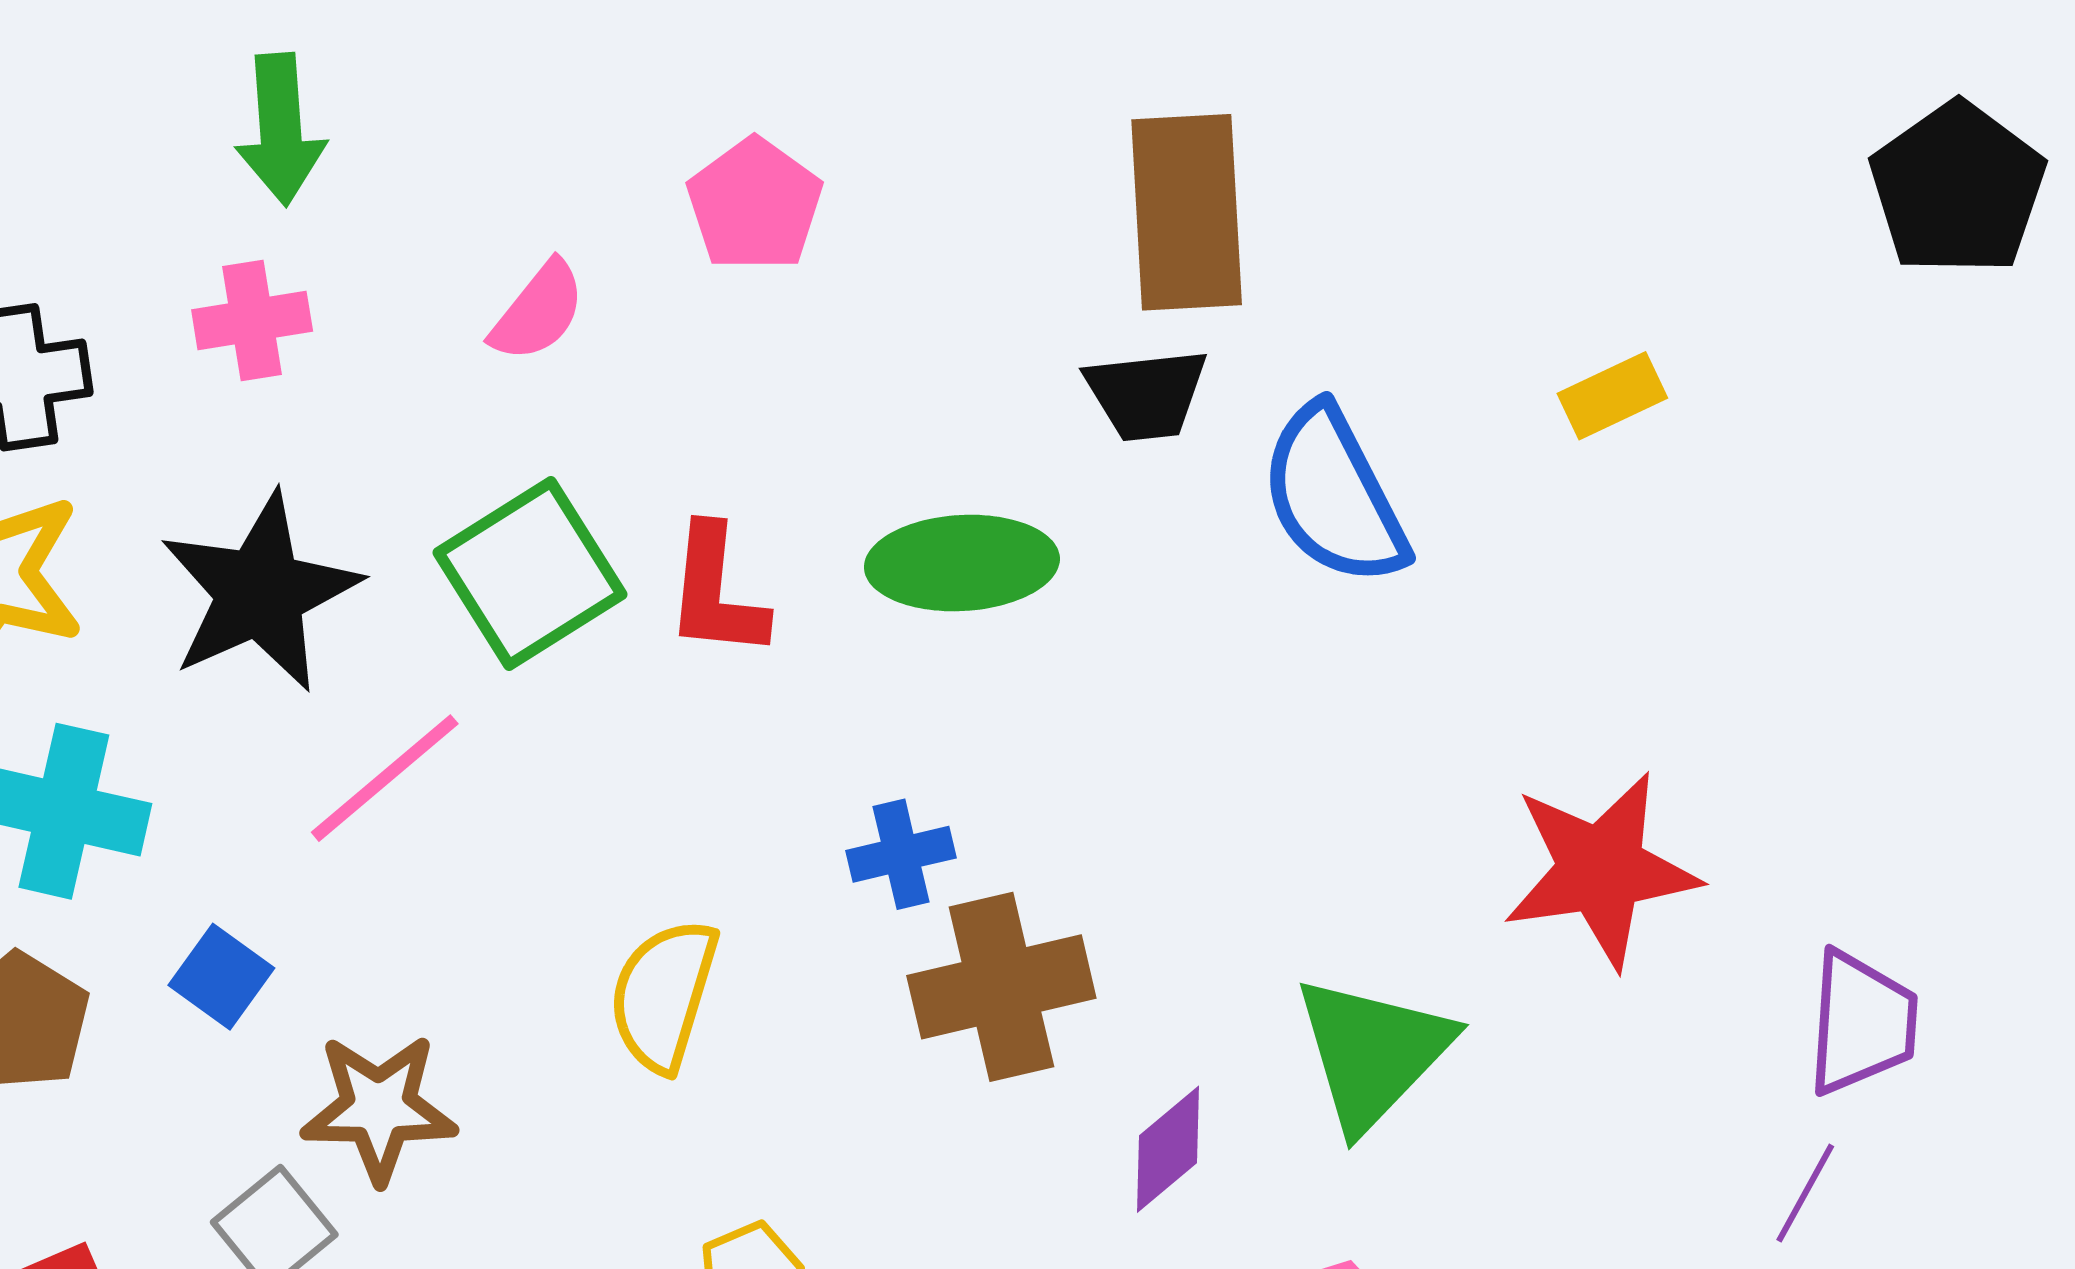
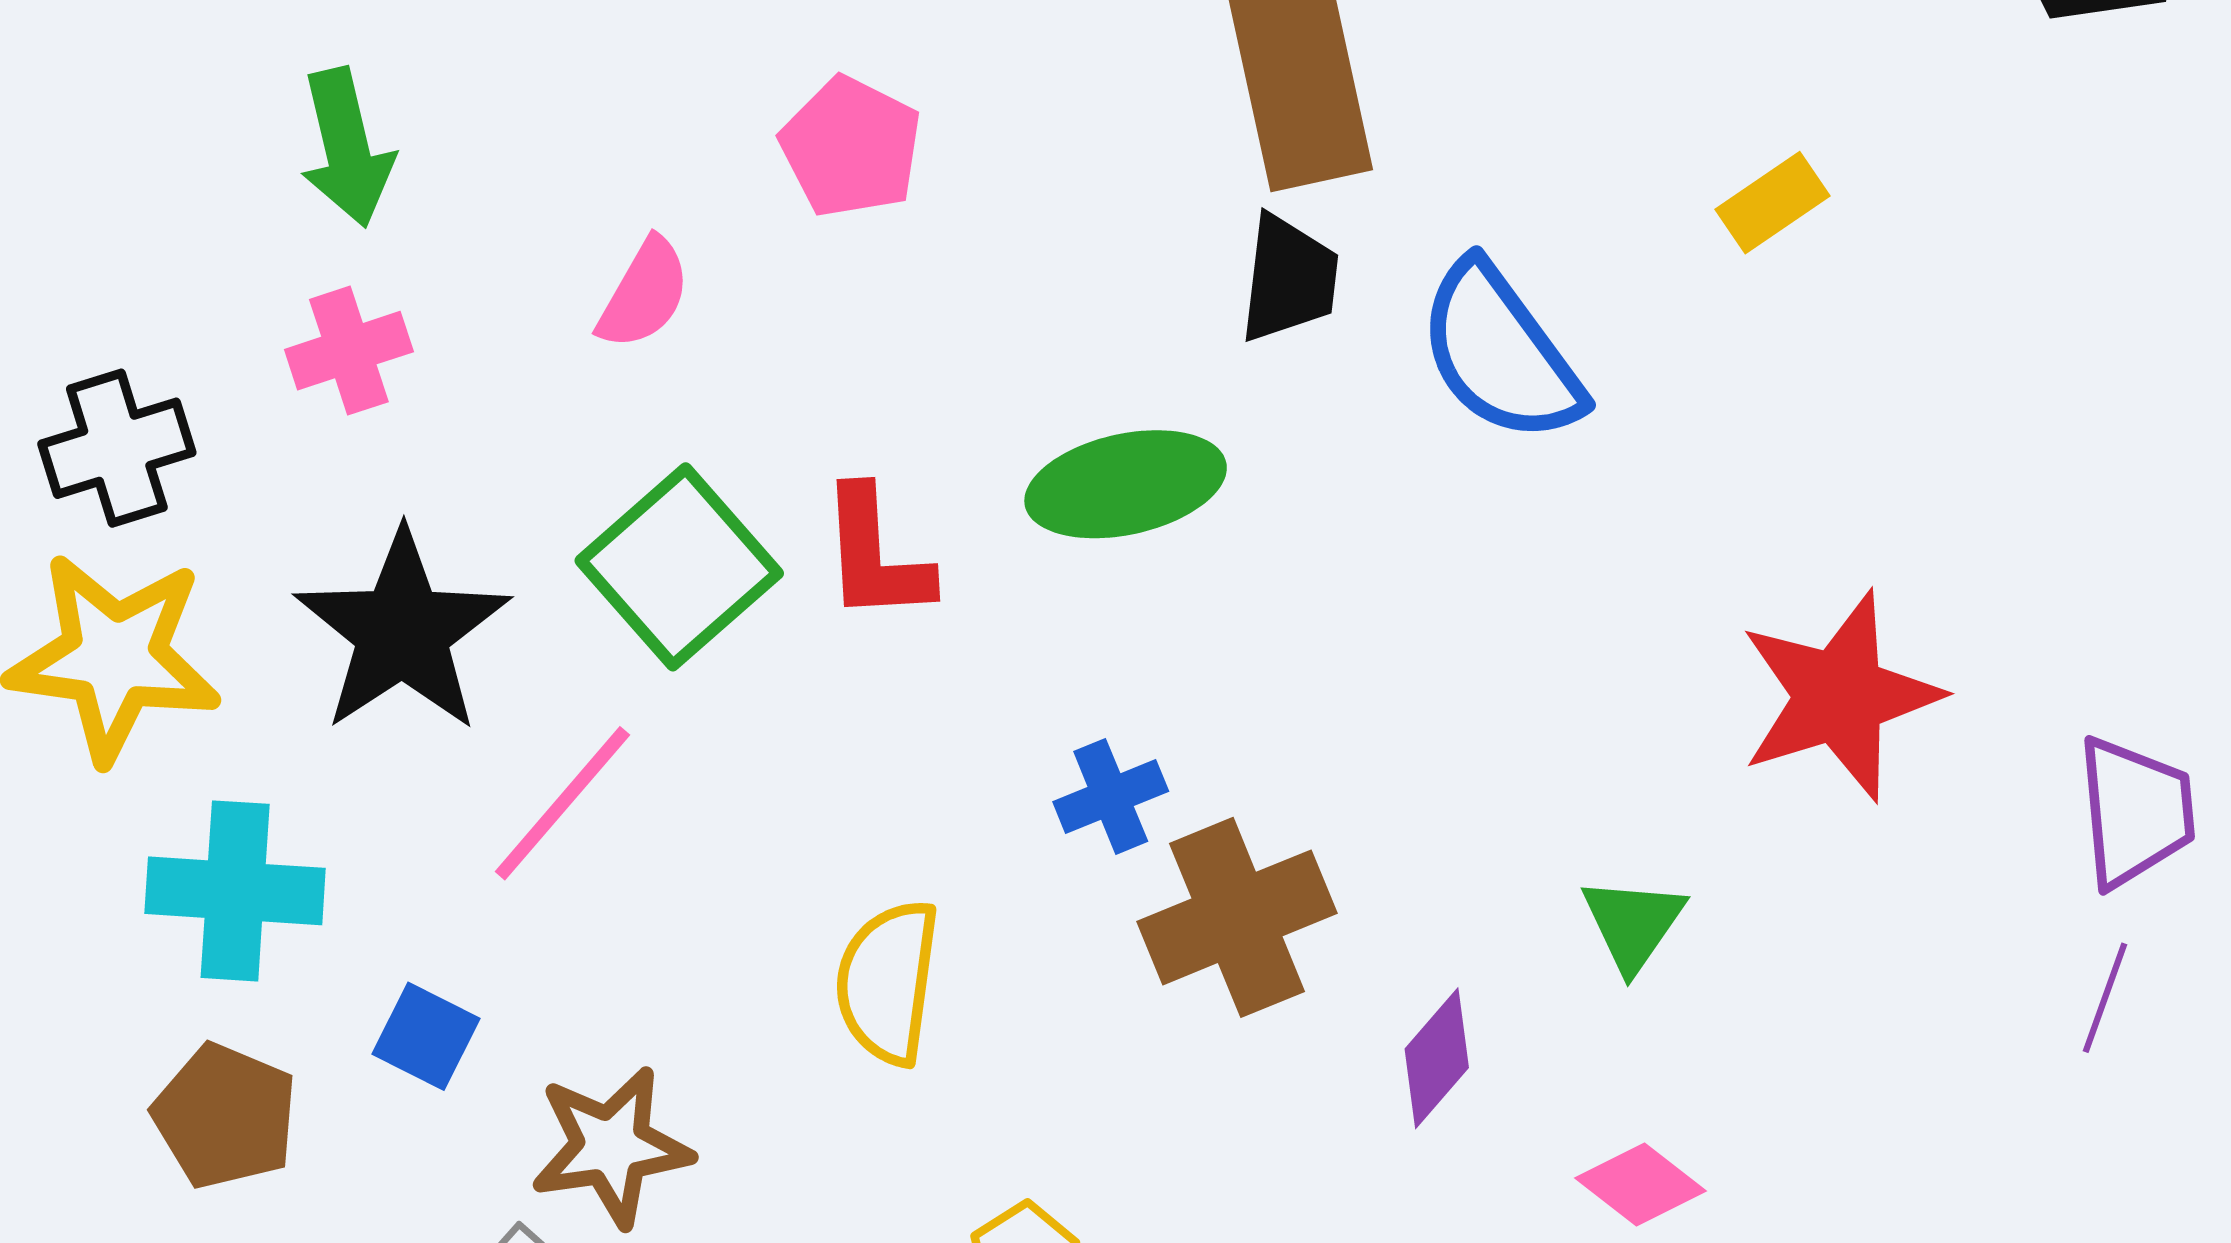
black trapezoid: (1146, 394) -> (1289, 279), turned -68
green triangle: (1373, 1053) -> (1633, 924), size x0.6

